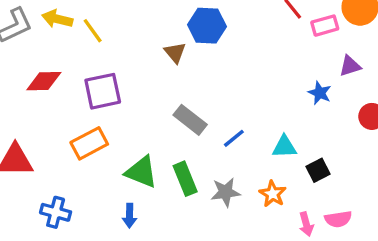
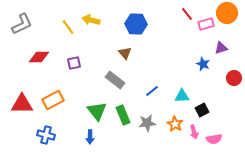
yellow arrow: (57, 19) -> (91, 20), moved
brown triangle: (175, 53) -> (125, 53), moved
purple square: (103, 91) -> (74, 63), size x0.6
gray rectangle: (190, 120) -> (115, 80), moved
orange rectangle: (89, 143) -> (53, 100), moved
green triangle: (141, 172) -> (97, 111), turned 30
pink arrow: (306, 224) -> (194, 132), moved

